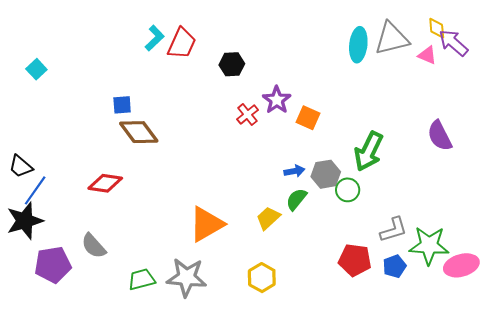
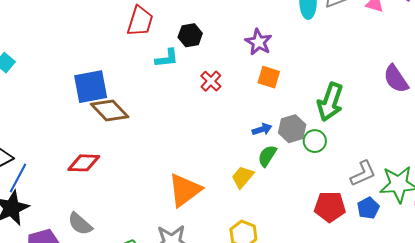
cyan L-shape: (155, 38) -> (167, 58), moved, turned 45
purple star: (277, 100) -> (258, 42), moved
blue square: (122, 105) -> (91, 87), size x1.8

